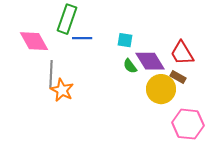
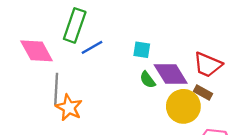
blue line: (82, 38) -> (92, 47), turned -30
red trapezoid: (182, 53) -> (208, 65), turned -36

